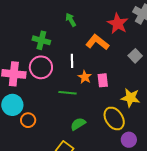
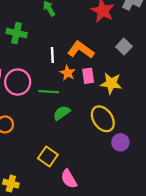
orange L-shape: (97, 42) -> (81, 50), moved
pink circle: (41, 67) -> (18, 82), moved
yellow star: (130, 98) -> (111, 83), moved
green semicircle: (78, 124) -> (62, 113), moved

